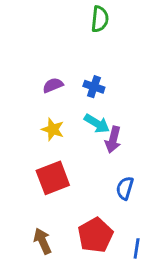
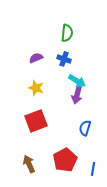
green semicircle: (100, 19) -> (67, 33), moved
cyan arrow: (97, 123) -> (77, 81), moved

